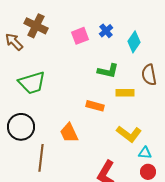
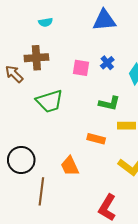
brown cross: (36, 26) -> (36, 58), turned -30
pink square: (80, 36) -> (81, 68), turned 30
green trapezoid: (32, 83) -> (50, 101), moved

